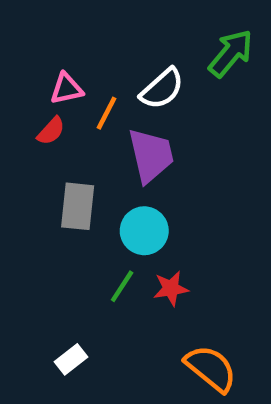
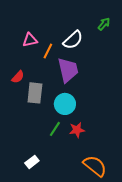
green arrow: (231, 53) -> (104, 24), size x0.6
red semicircle: (51, 131) -> (18, 77), moved

